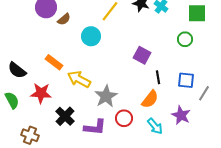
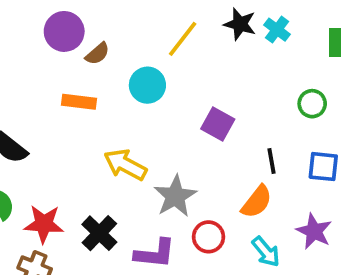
green circle: (185, 39) -> (312, 104), moved
purple square: (142, 55) -> (218, 124), moved
orange rectangle: (54, 62) -> (79, 102), moved, turned -30
red star: (41, 93) -> (44, 224), moved

